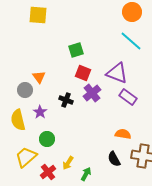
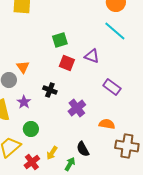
purple triangle: (117, 73) -> (92, 56), moved, size x0.7
purple cross: (92, 93) -> (77, 108), moved
black semicircle: (114, 159) -> (83, 149), moved

